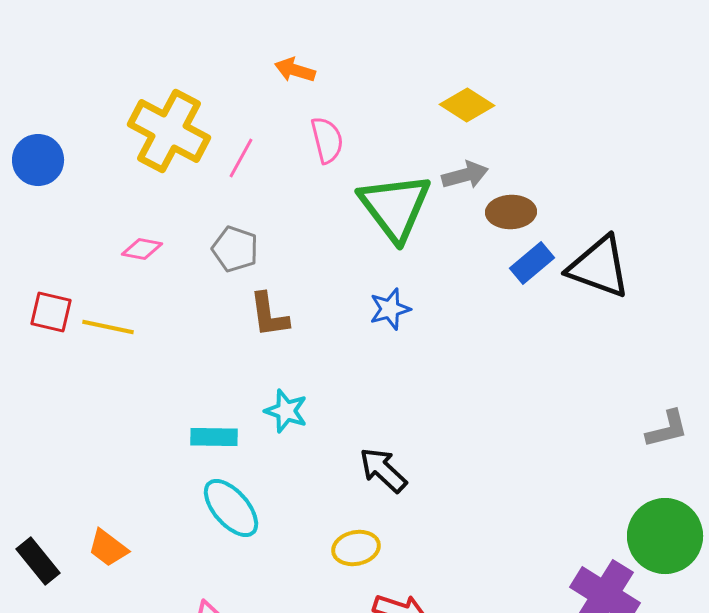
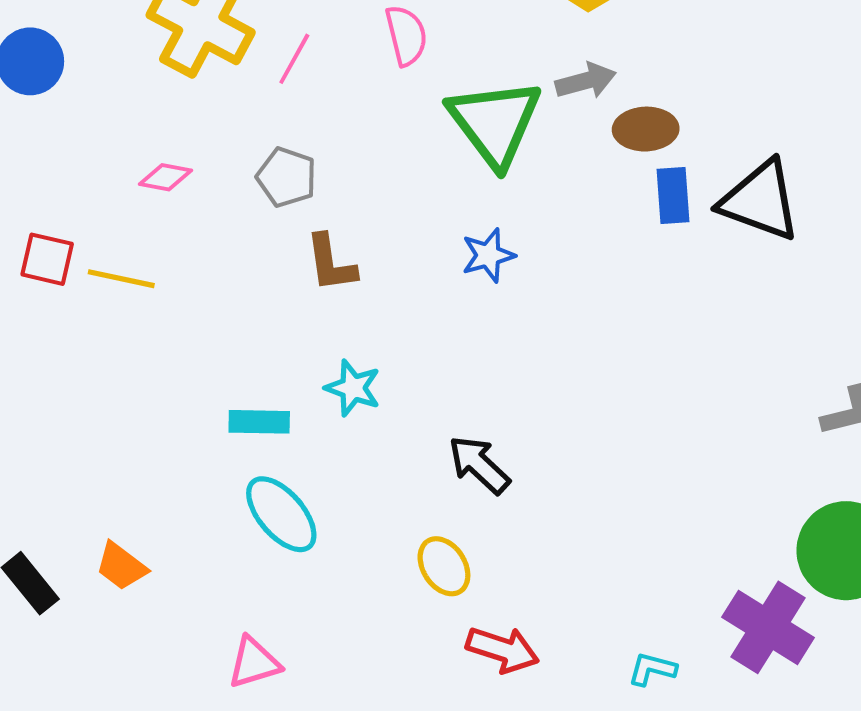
blue rectangle: (532, 263) -> (673, 195), turned -54
yellow ellipse: (356, 548) -> (444, 566), turned 69

